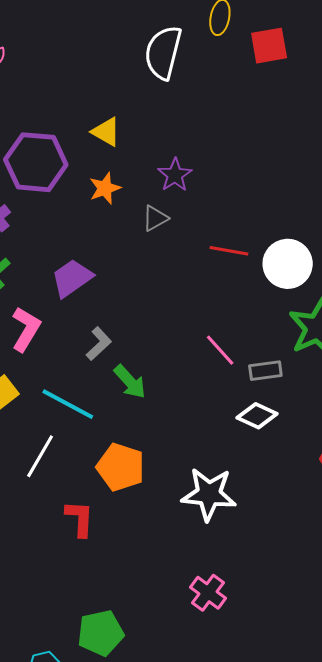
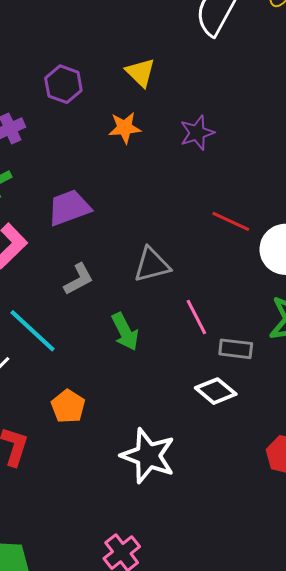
purple hexagon: (36, 162) -> (63, 84), size x0.6
gray triangle: (155, 218) -> (152, 265), moved, size x1.4
green arrow: (130, 382) -> (125, 332), moved
orange pentagon: (121, 467) -> (68, 406), size x0.7

